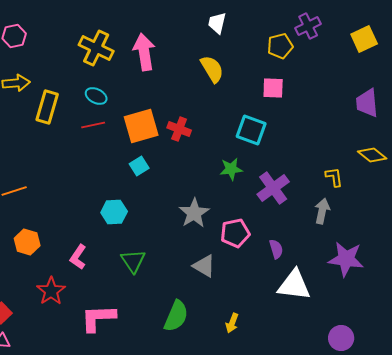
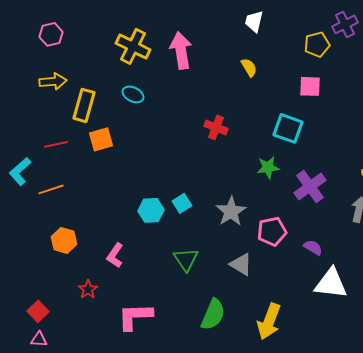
yellow semicircle: (212, 69) -> (249, 67), size x0.7
red line: (93, 125) -> (56, 144), moved
orange square: (141, 126) -> (101, 139), moved, size x0.7
cyan square: (139, 166) -> (182, 203), moved
purple semicircle: (276, 249) -> (313, 247), turned -42
green triangle: (133, 261) -> (186, 259), moved
red star: (51, 291) -> (88, 289), size x0.7
yellow arrow: (232, 323) -> (269, 321), size x1.8

